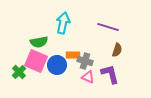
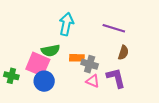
green semicircle: (39, 42) -> (50, 50), moved
blue circle: (57, 65) -> (44, 81), moved
green cross: (19, 72) -> (11, 76), moved, turned -32

